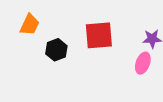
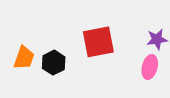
orange trapezoid: (30, 25) -> (24, 58), moved

